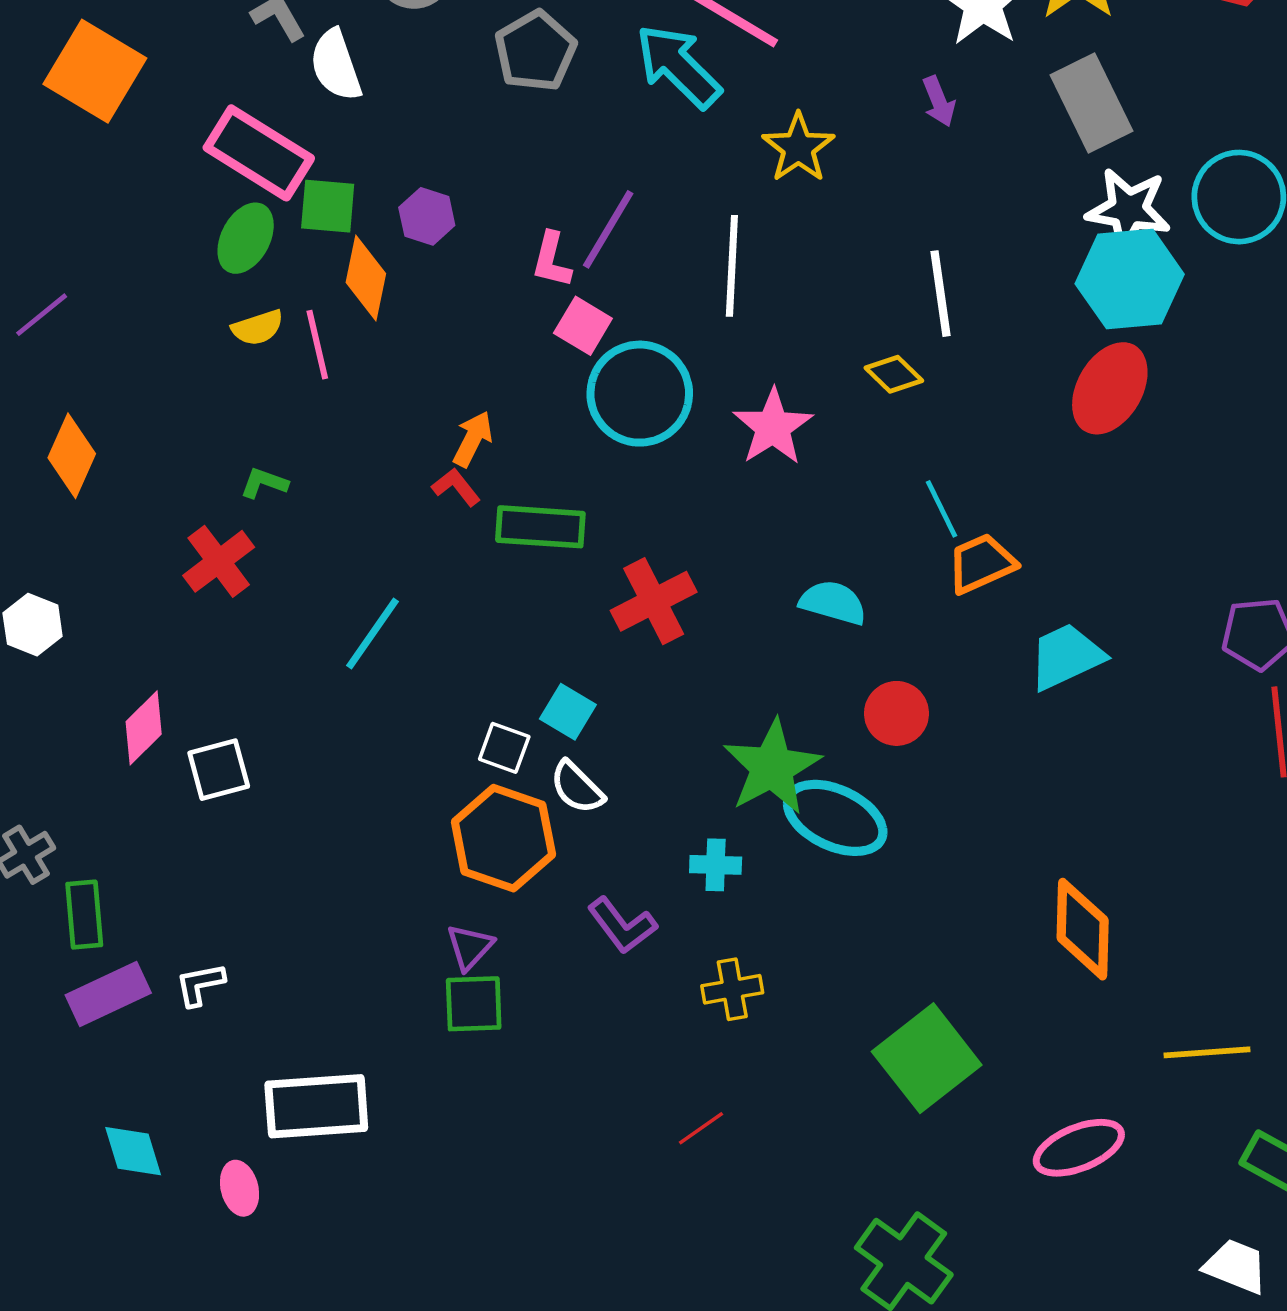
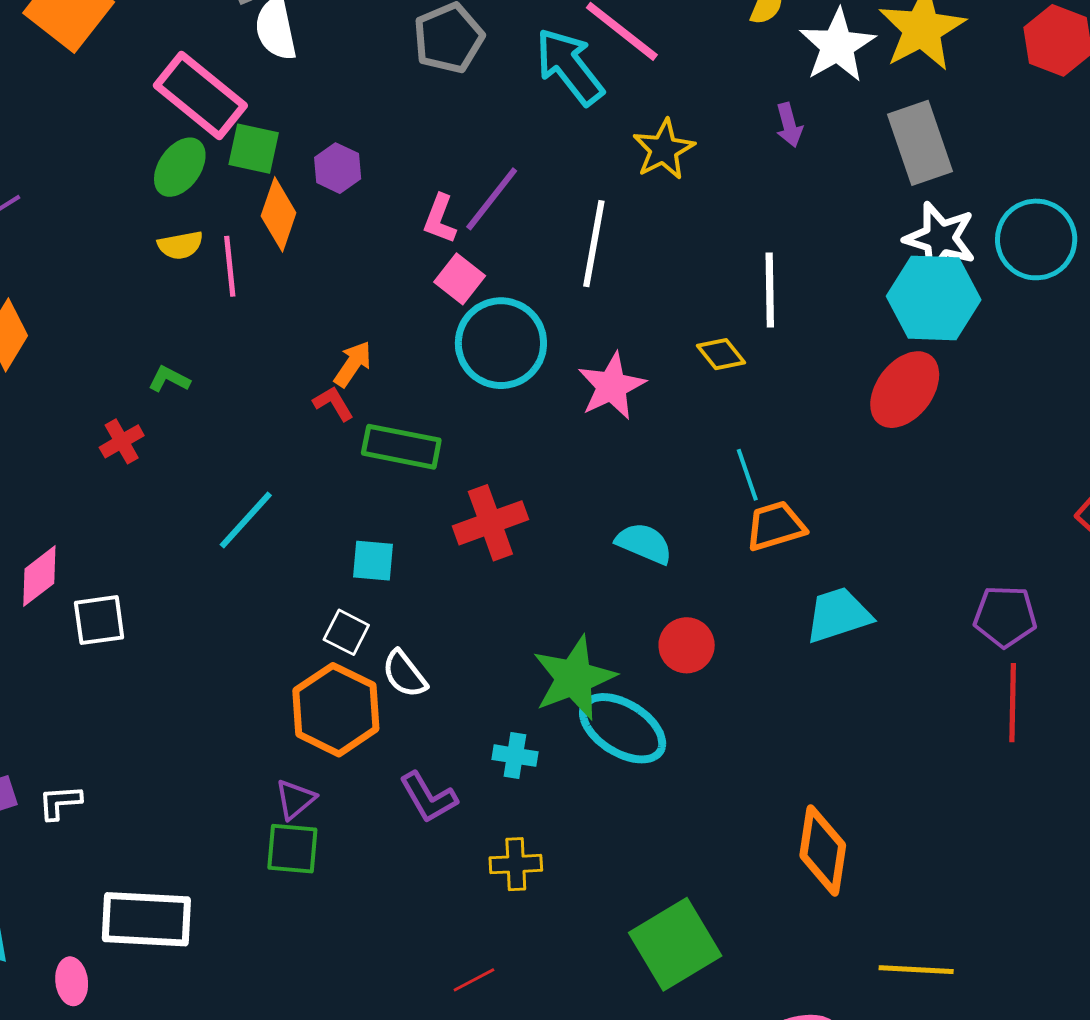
red cross: (219, 561) -> (122, 441), size x0.7
cyan square: (568, 712) -> (373, 561), moved, turned -33

